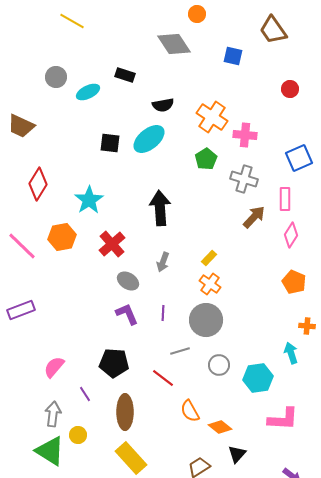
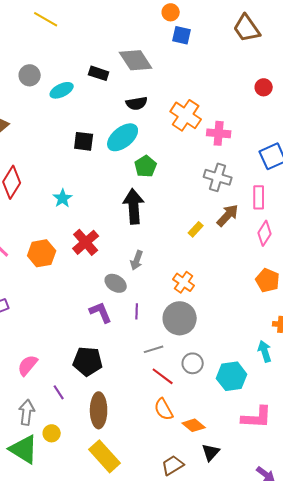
gray diamond: (174, 44) -> (136, 60), moved
blue square: (233, 56) -> (182, 35), moved
green pentagon: (206, 159) -> (146, 166), moved
cyan star: (89, 200) -> (63, 198), size x0.7
orange hexagon: (62, 237) -> (42, 253), moved
yellow rectangle: (209, 258) -> (196, 229), moved
gray ellipse: (128, 281) -> (116, 283), moved
red line: (163, 378) -> (163, 376), moved

